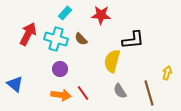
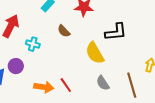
cyan cross: (56, 39) -> (33, 44), moved, size x0.6
yellow semicircle: (112, 61) -> (95, 53), turned -45
purple circle: (60, 69) -> (16, 66), moved

